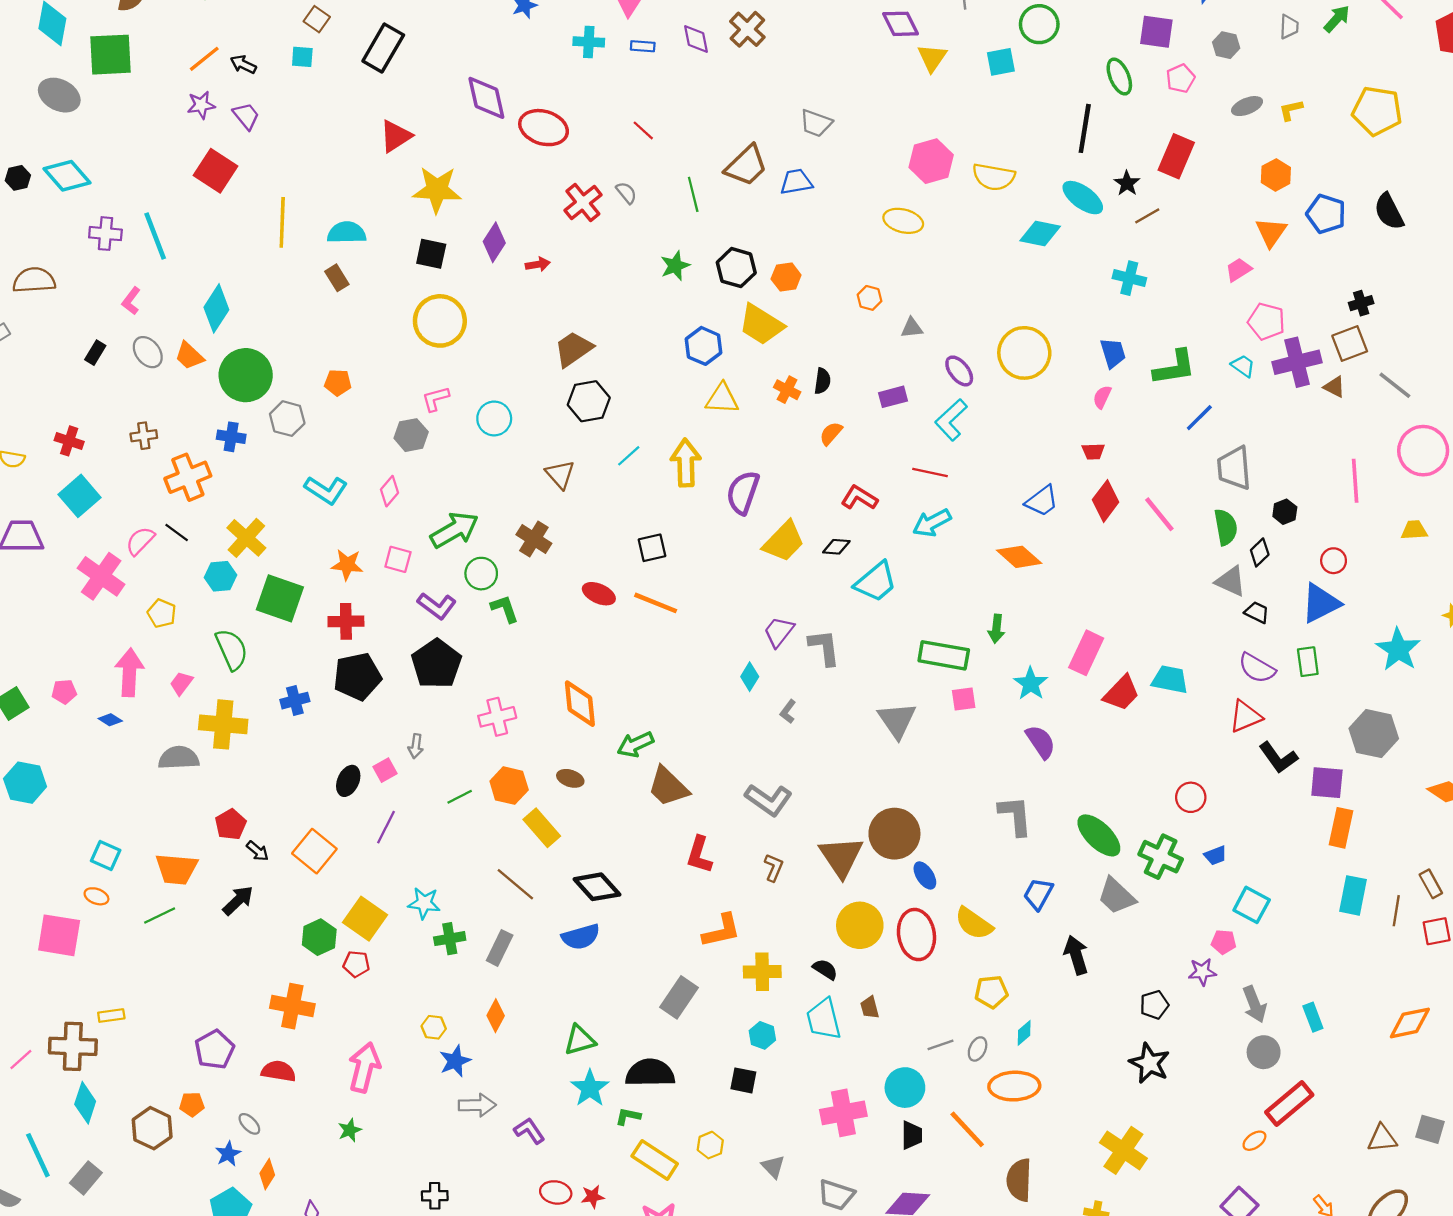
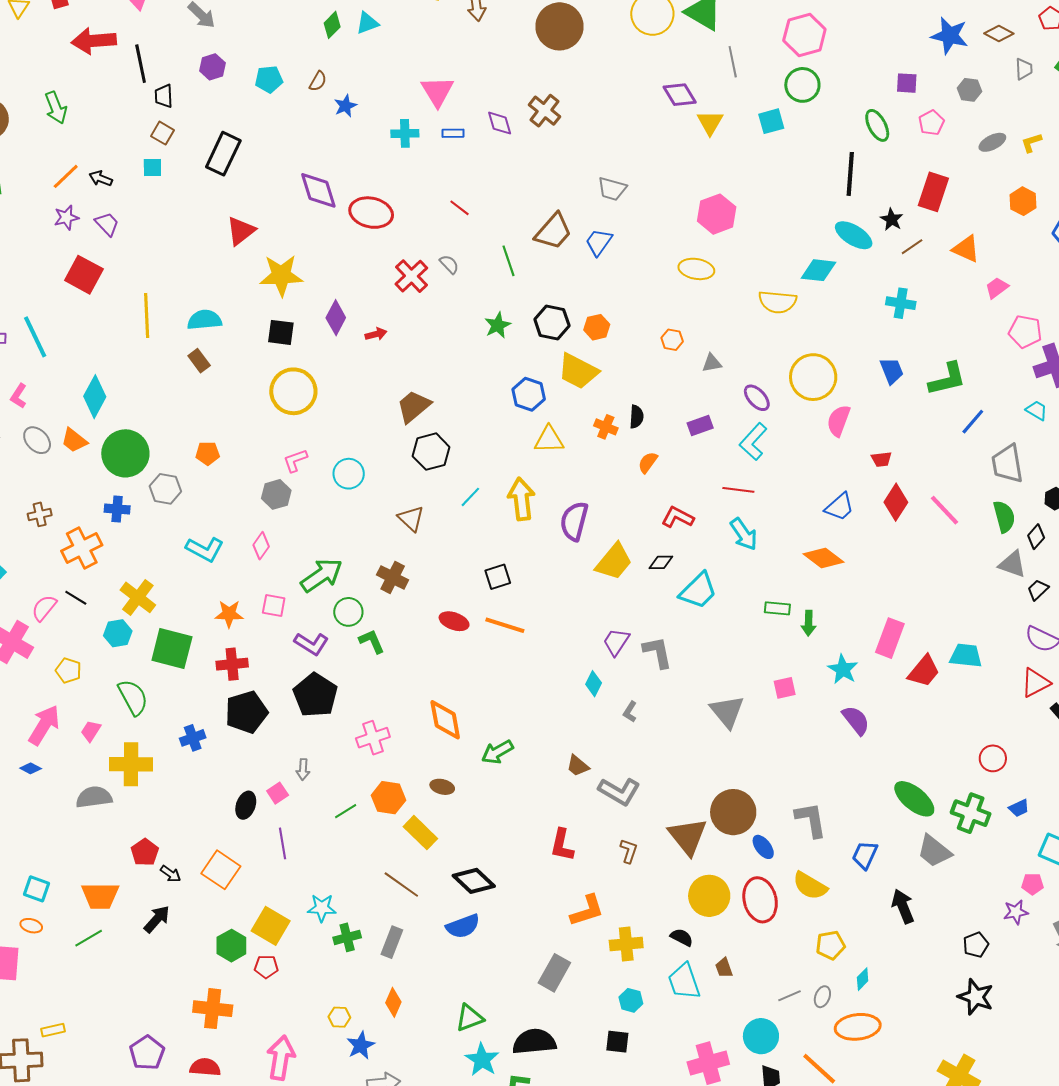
purple square: (1156, 32) -> (907, 83), size x0.7
yellow semicircle: (994, 177) -> (778, 302), moved
blue trapezoid: (796, 182) -> (599, 242), turned -40
orange triangle: (1271, 232) -> (966, 249), moved, turned -36
cyan trapezoid: (1243, 366) -> (1037, 410), moved
pink semicircle: (1102, 397) -> (839, 421), moved, size x1.5
cyan arrow: (932, 523) -> (744, 534), turned -92
black trapezoid: (1257, 612) -> (1038, 590), turned -65
green rectangle: (944, 655) -> (777, 608), moved, size x0.6
pink arrow: (129, 672) -> (44, 725), turned 33
brown trapezoid: (668, 787) -> (578, 766), moved, size x0.6
gray L-shape: (1015, 816) -> (811, 820), moved
purple line: (386, 827) -> (283, 843), turned -32

